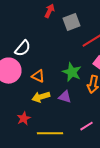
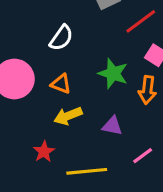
white semicircle: (23, 48) -> (61, 38), moved
purple triangle: (65, 97) -> (112, 126), moved

